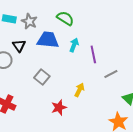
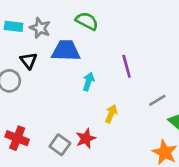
cyan arrow: (74, 45) -> (88, 82), moved
gray line: (111, 74) -> (157, 100), moved
gray square: (42, 77) -> (60, 145), moved

